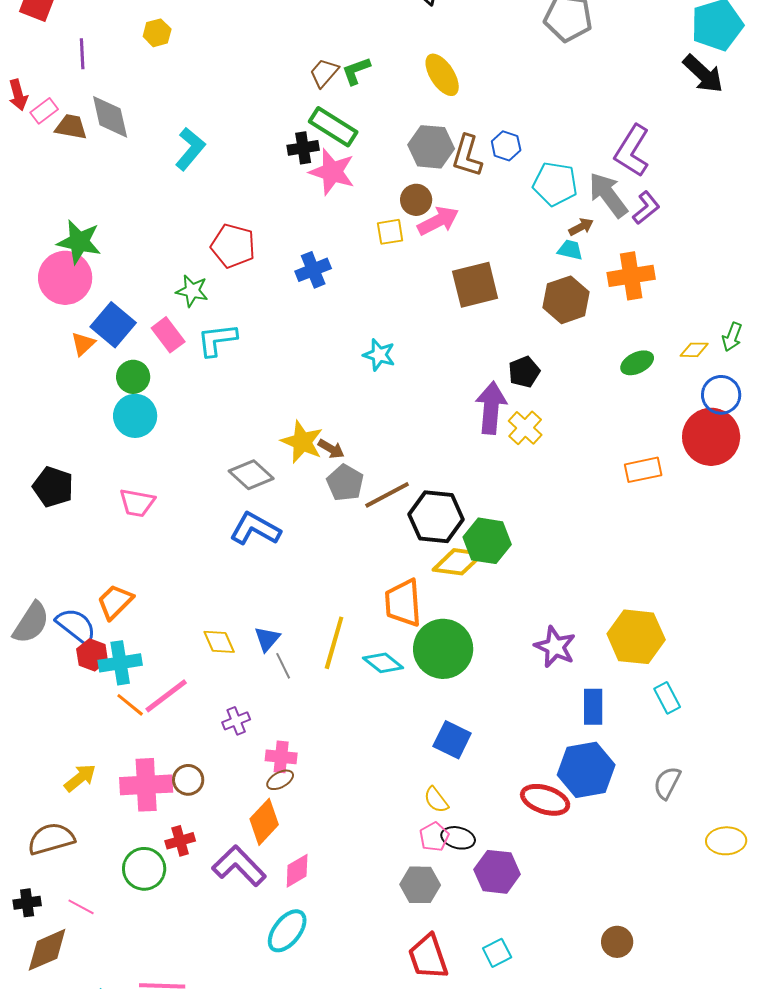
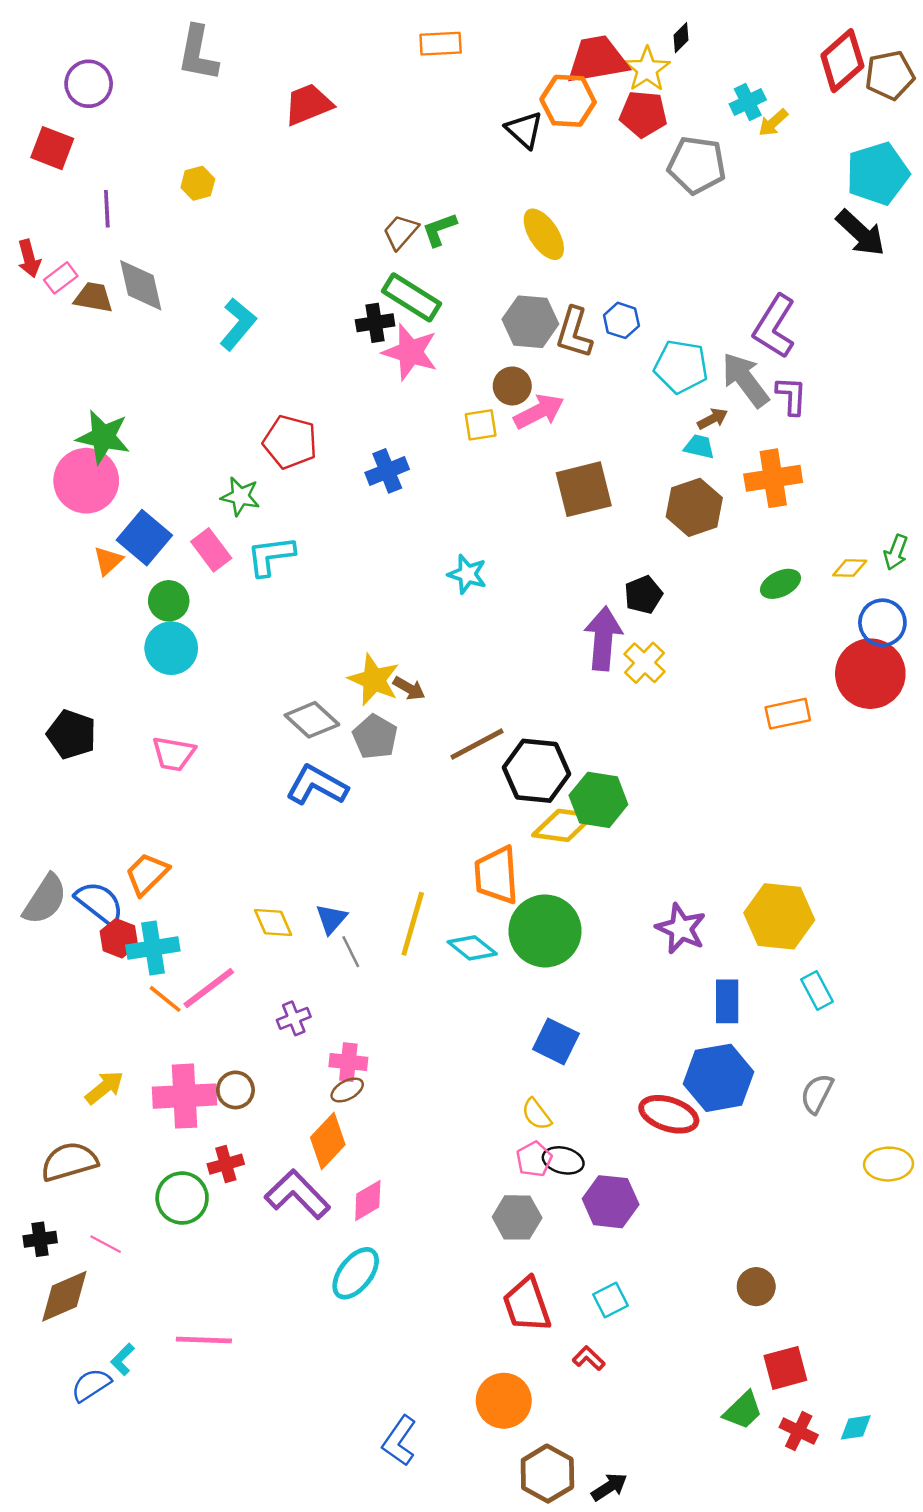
purple L-shape: (646, 208) -> (791, 396), turned -48
gray pentagon: (345, 483) -> (375, 737), moved

